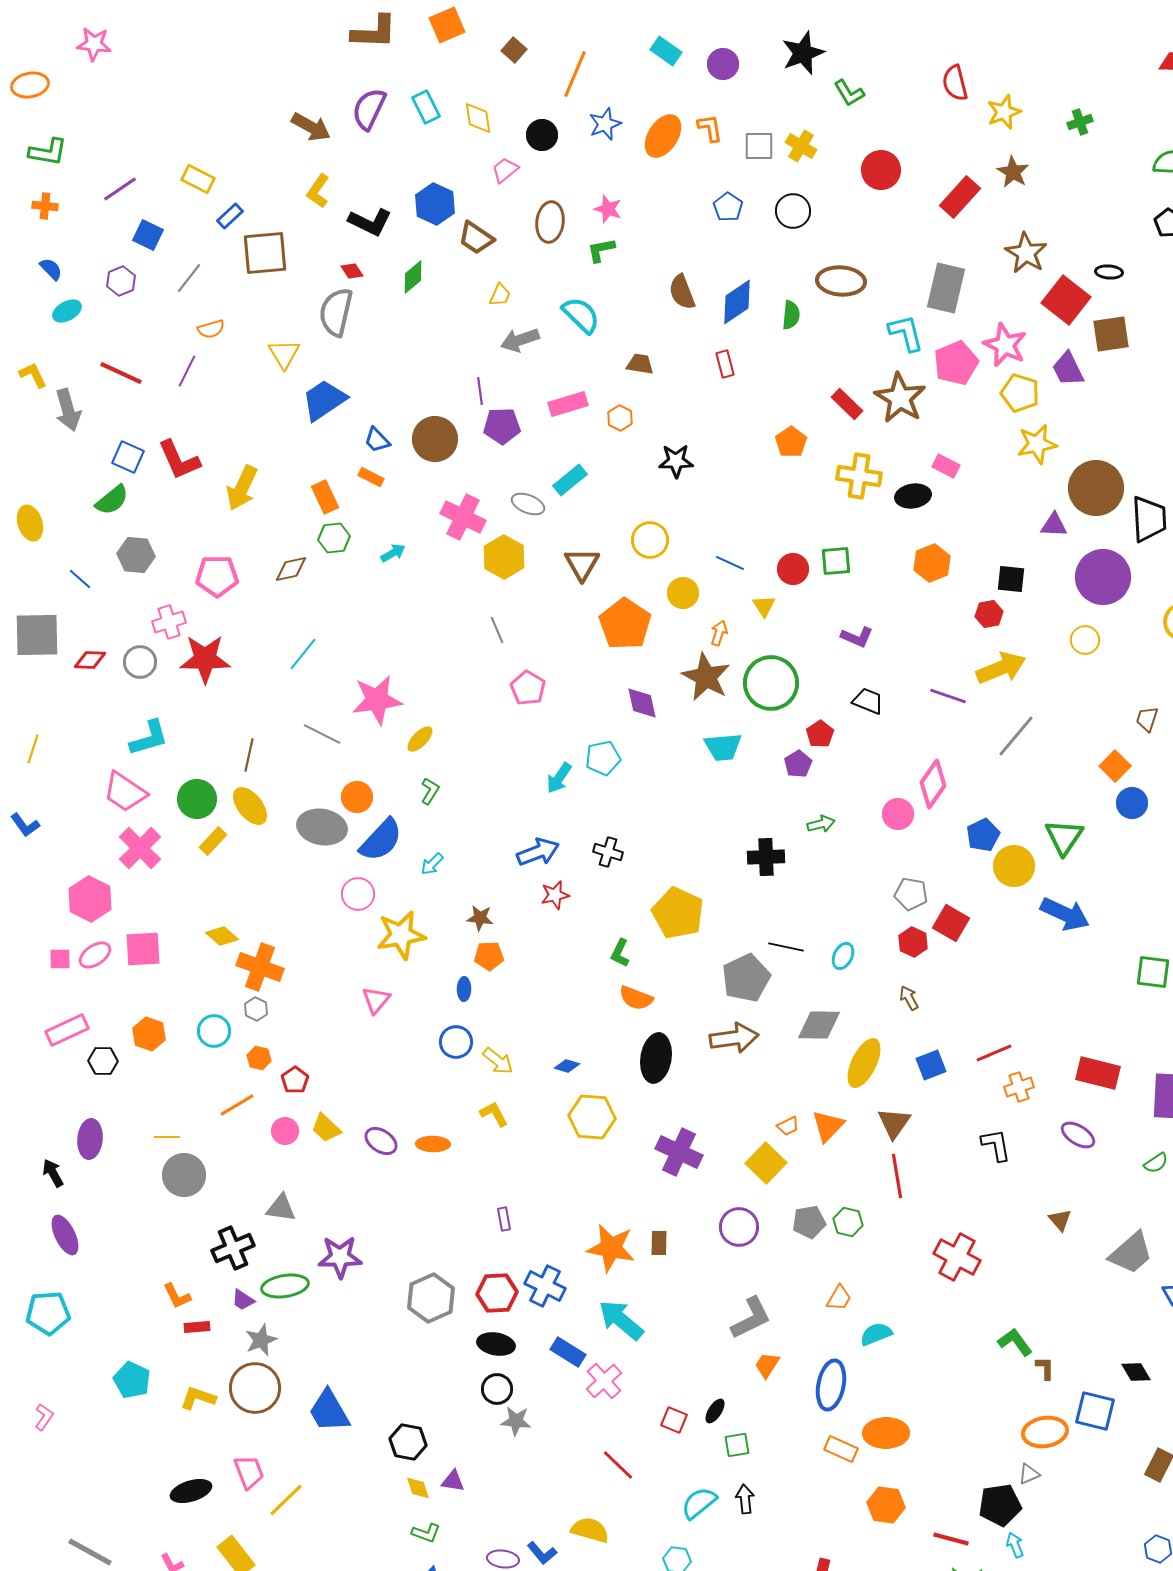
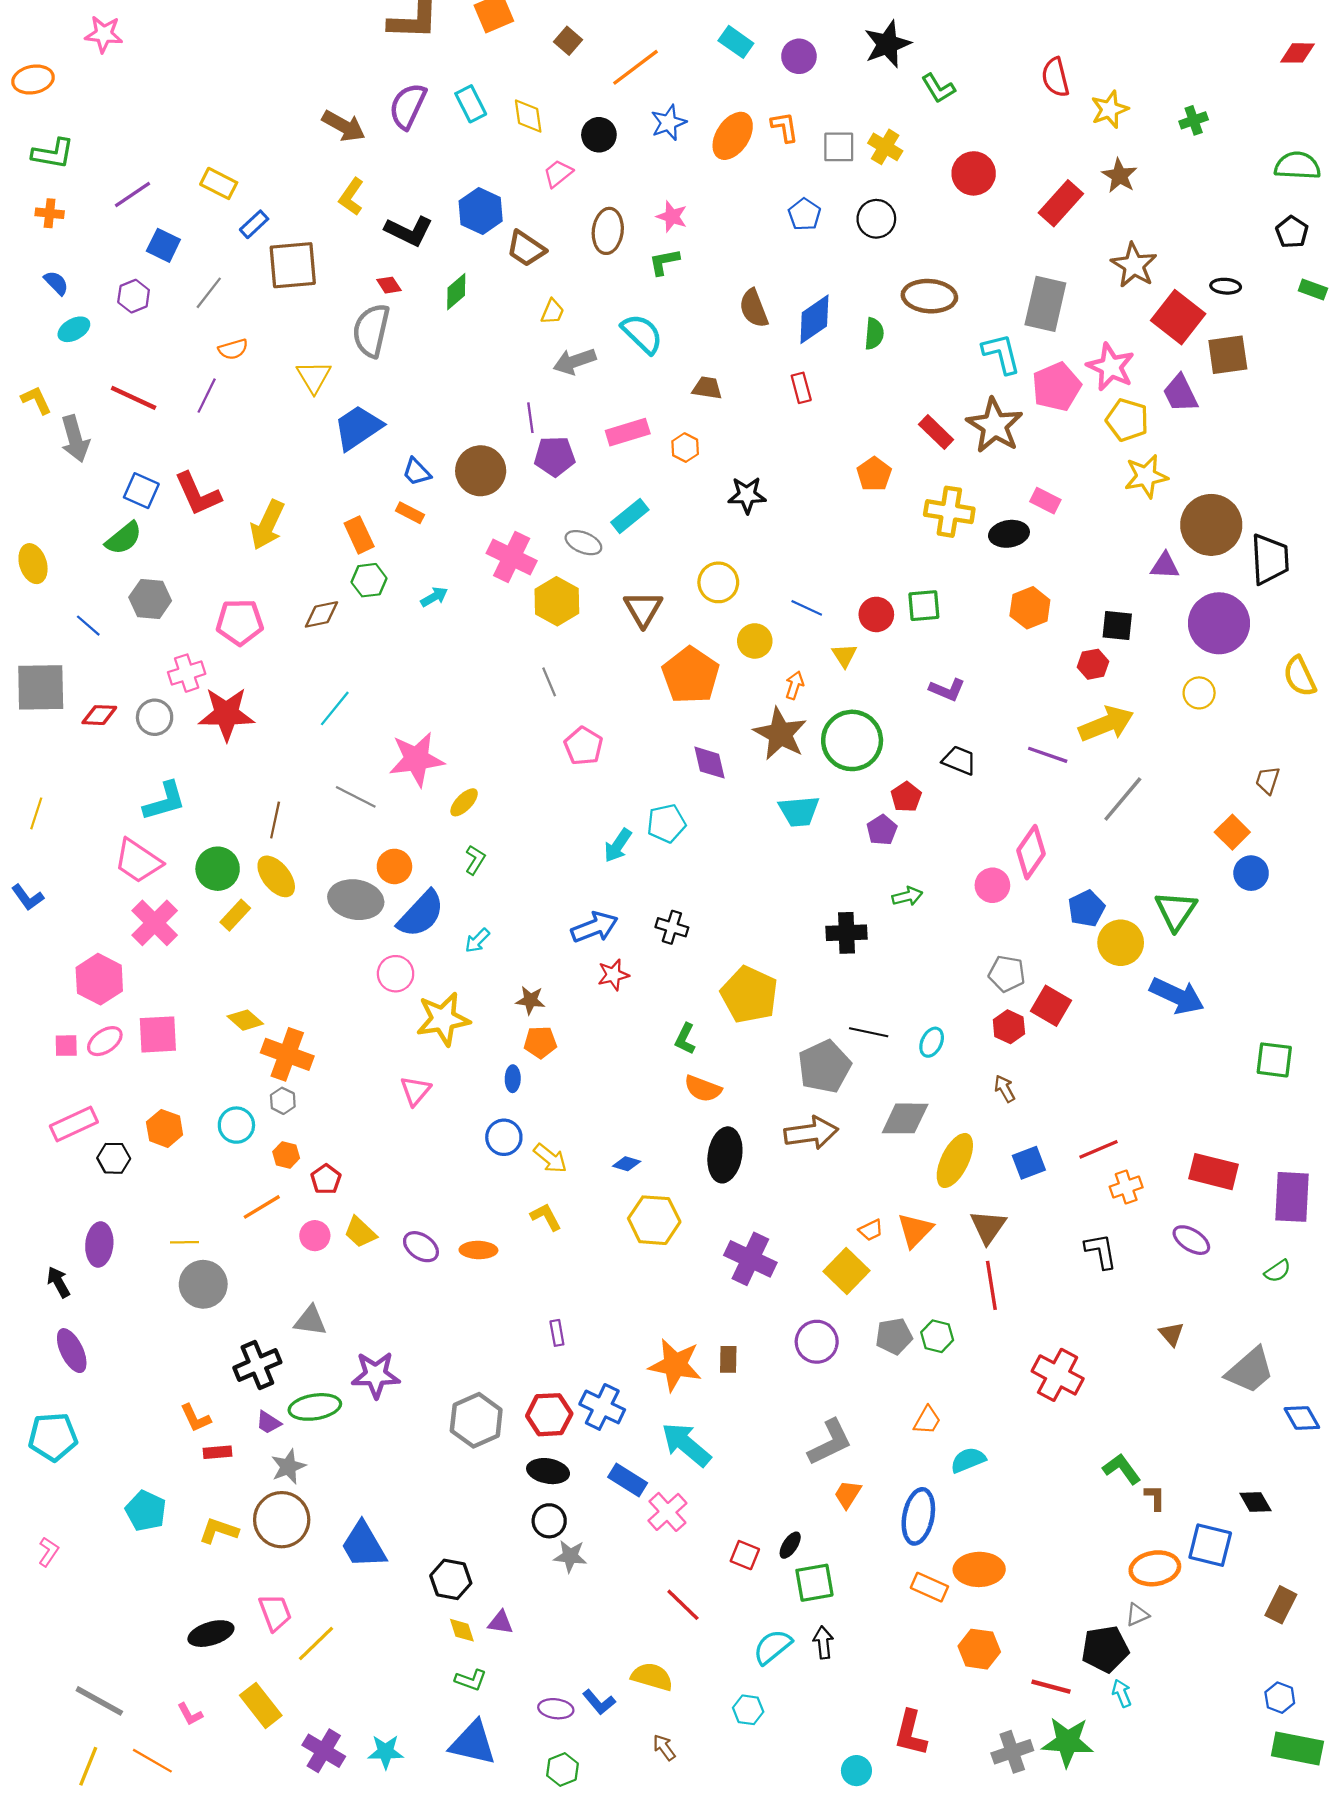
orange line: (575, 74) -> (635, 67), turned 30
green square: (737, 1445) -> (814, 1583), size x1.4

